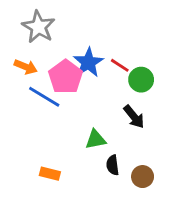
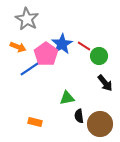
blue line: (44, 97) -> (31, 68), turned -65
black arrow: (134, 117) -> (105, 83), moved
brown circle: (143, 177) -> (100, 124), size x1.6

